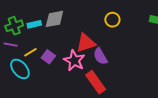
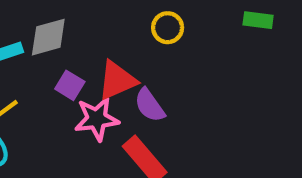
purple square: (48, 57) -> (70, 85), moved
pink star: (74, 61) -> (97, 119), turned -30

